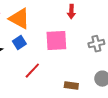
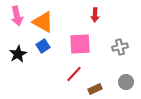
red line: (32, 71) -> (74, 74), moved
brown rectangle: (71, 86) -> (95, 89), turned -32

